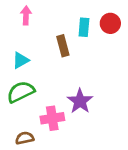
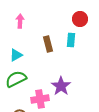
red circle: (110, 23) -> (80, 19), moved
cyan rectangle: (84, 27) -> (71, 40), moved

